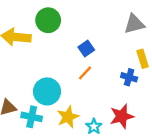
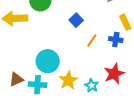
orange line: (85, 73) -> (92, 40), moved

